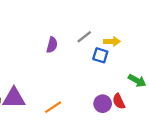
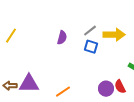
yellow arrow: (112, 41) -> (114, 35), size x1.5
blue square: (100, 55) -> (91, 47), moved

